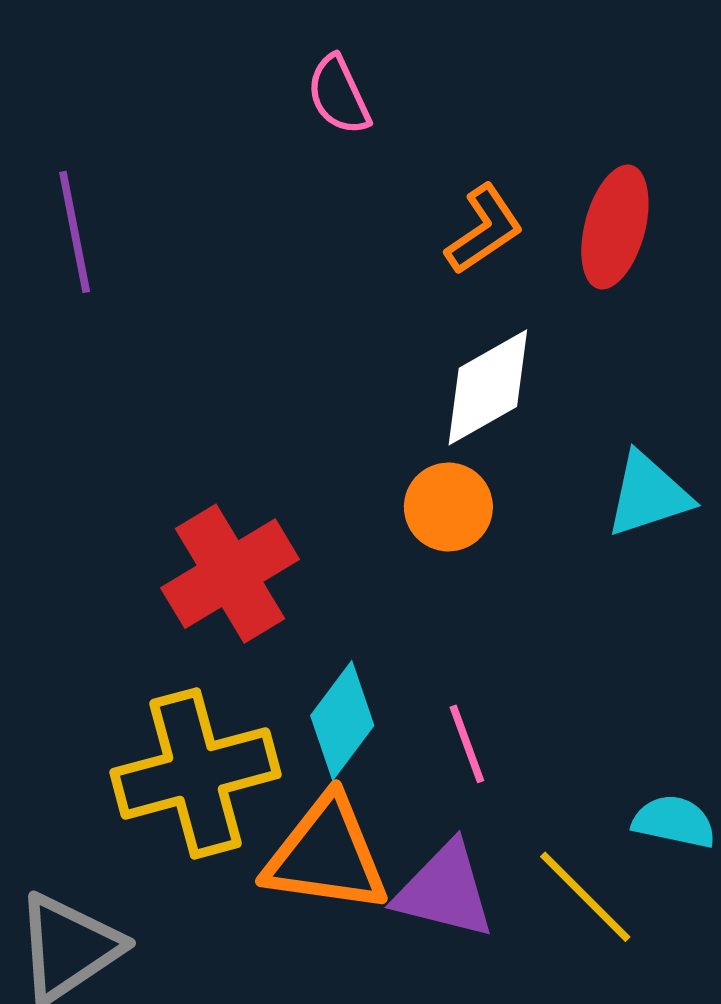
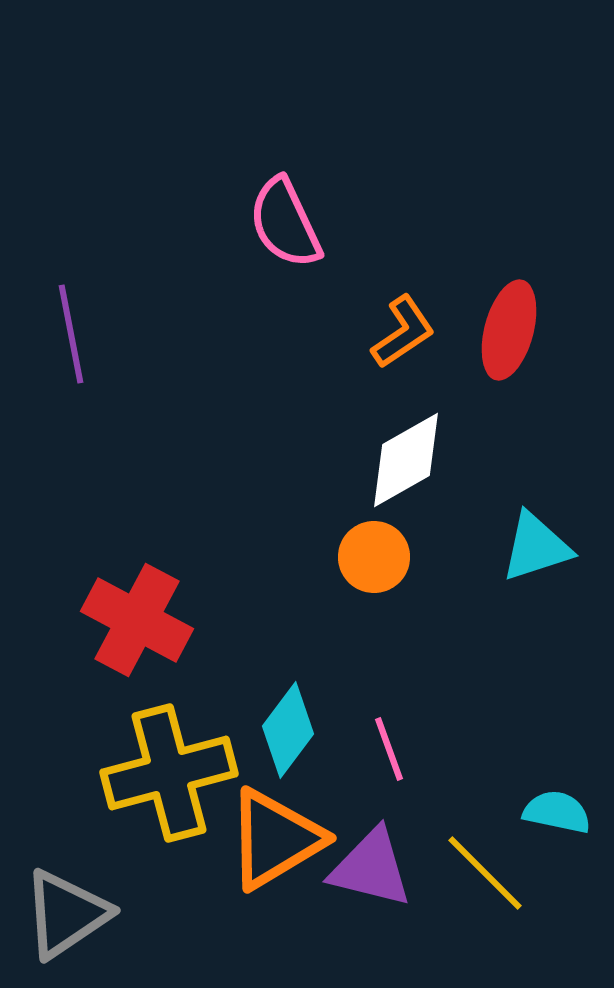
pink semicircle: (339, 95) -> (285, 223), size x1.4
red cross: (230, 574) -> (137, 620), moved, turned -31
orange triangle: (326, 855) -> (275, 839), turned -39

